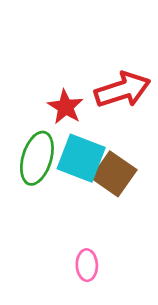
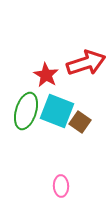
brown square: (114, 174) -> (80, 122), size x0.7

